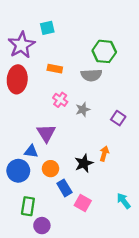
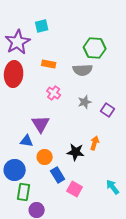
gray star: (83, 109) -> (85, 102), moved
black star: (84, 163) -> (76, 152), turned 30
blue circle: (18, 171) -> (15, 170), moved

